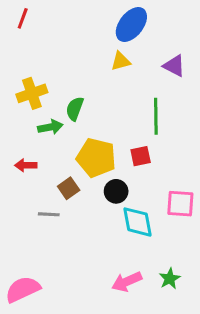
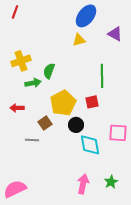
purple triangle: (174, 66) -> (115, 34), moved
yellow pentagon: (96, 158) -> (63, 103), turned 30
pink arrow: (127, 282) -> (83, 184), turned 126

